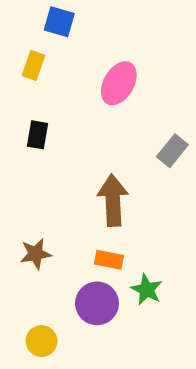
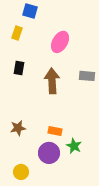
gray rectangle: (172, 151) -> (87, 76), turned 56
brown arrow: (113, 200) -> (52, 81), moved

